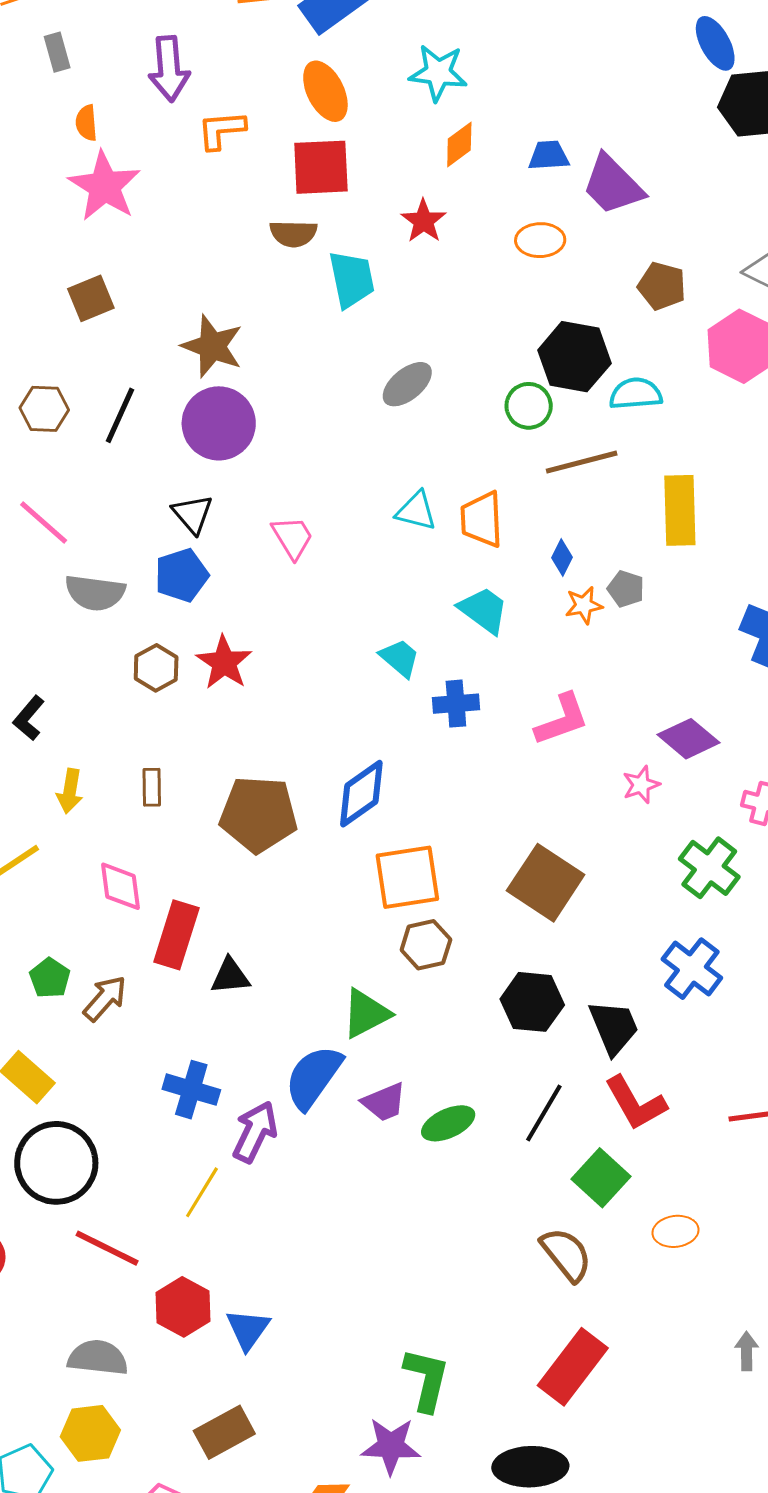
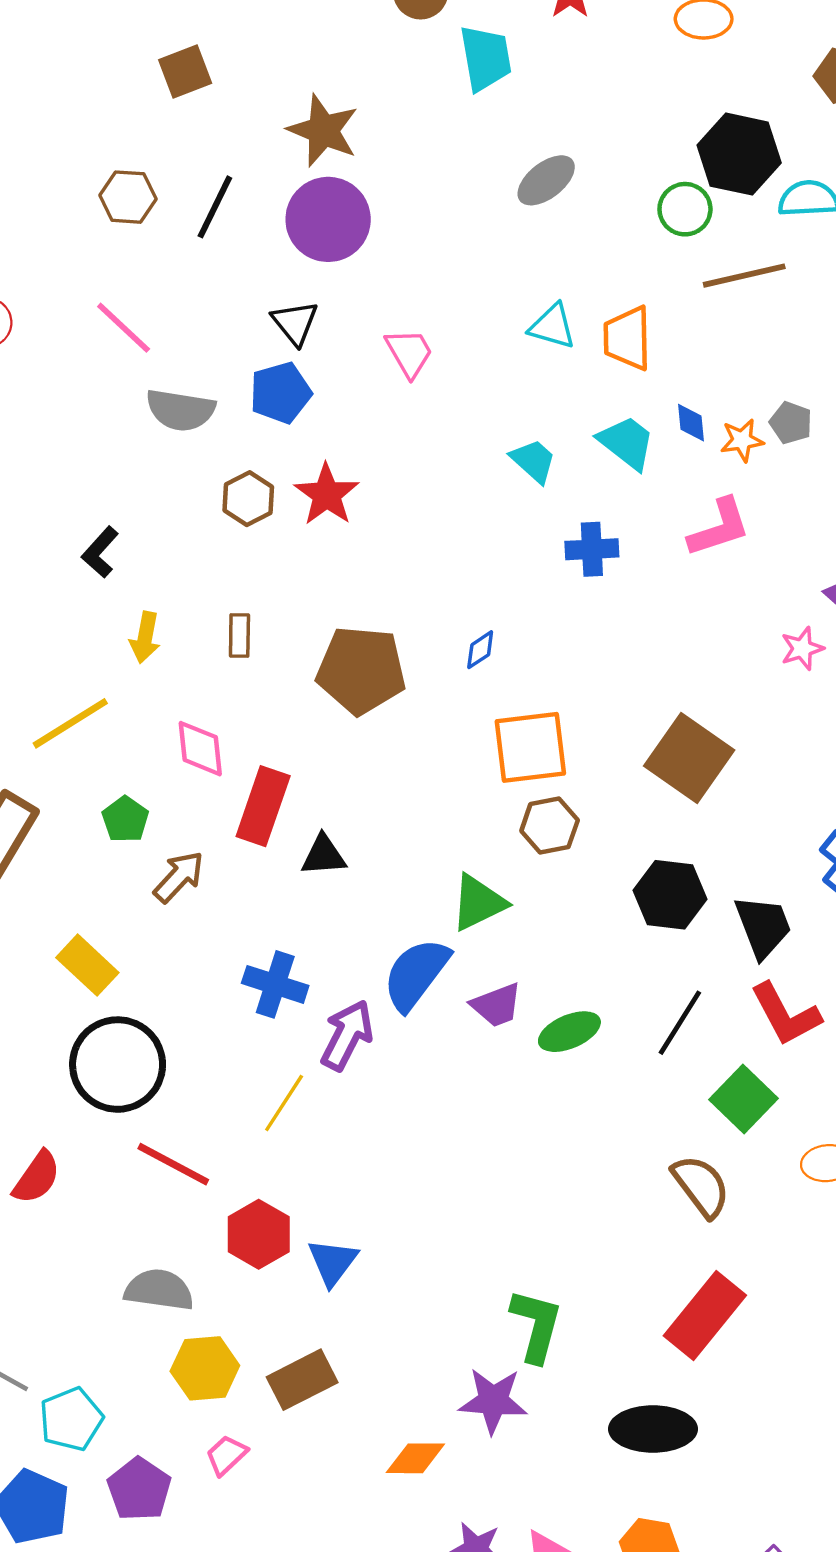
blue diamond: (562, 558) -> (691, 423), moved, turned -33
cyan trapezoid: (400, 658) -> (533, 461), moved
pink L-shape: (562, 720) -> (719, 528), moved
blue diamond: (361, 794) -> (480, 650), size x0.5
green pentagon: (50, 978) -> (125, 819), moved
yellow hexagon: (90, 1433) -> (205, 1368), moved

